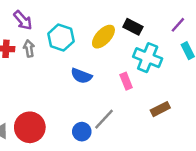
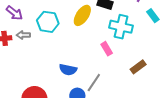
gray arrow: (29, 48) -> (23, 35), turned -72
blue semicircle: (81, 76) -> (68, 70), moved

